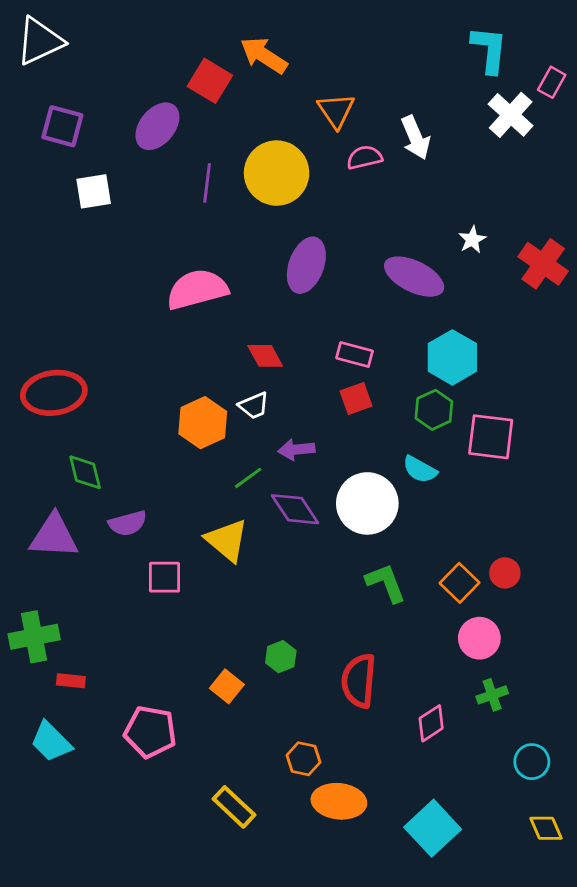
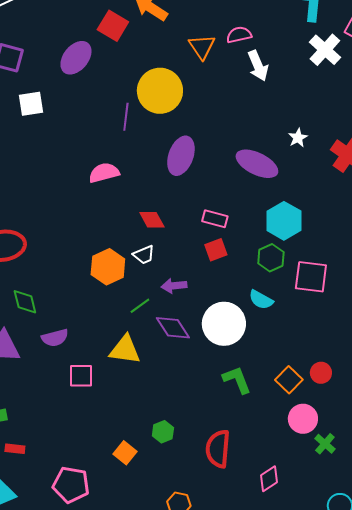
pink semicircle: (364, 157) -> (239, 35), moved
purple line: (207, 183) -> (126, 117), moved
pink semicircle: (197, 289) -> (104, 173), size x0.7
yellow triangle: (227, 540) -> (125, 350), turned -32
green cross: (492, 695) -> (325, 444), moved, turned -30

